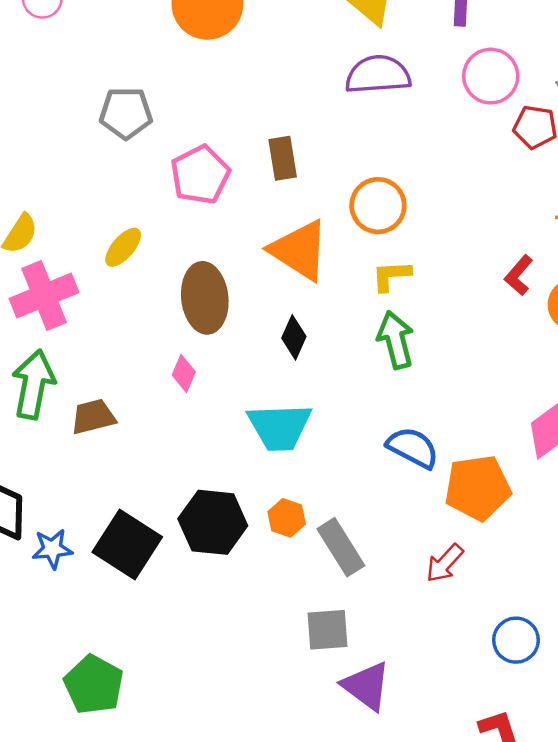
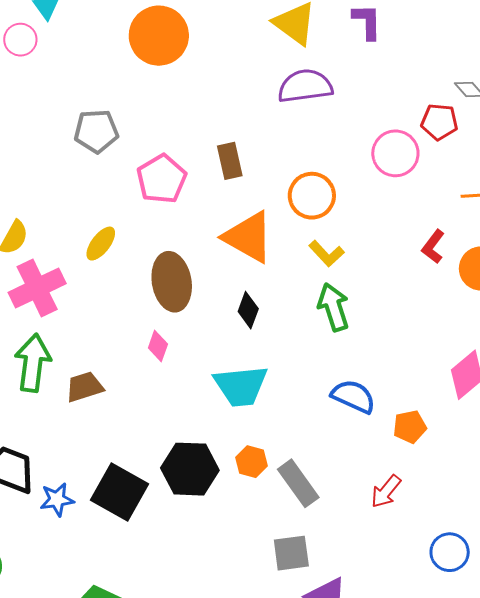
pink circle: (491, 76) -> (395, 153), moved
yellow L-shape: (391, 276) -> (327, 254), turned -126
orange pentagon: (478, 488) -> (410, 427), size x0.6

